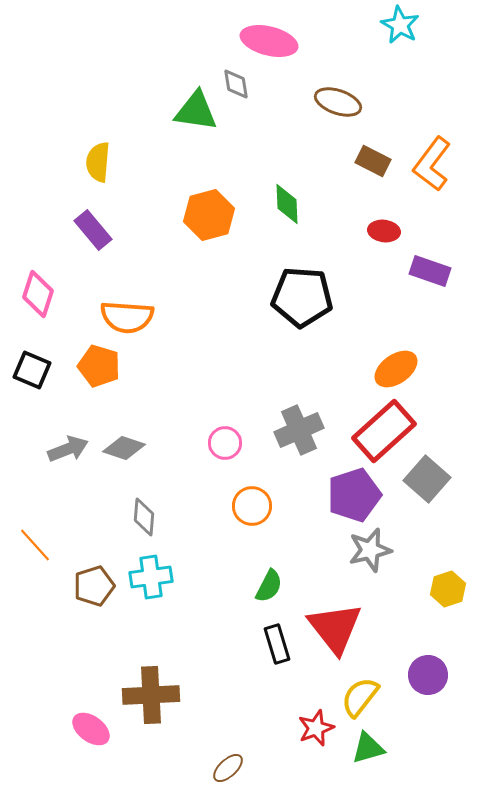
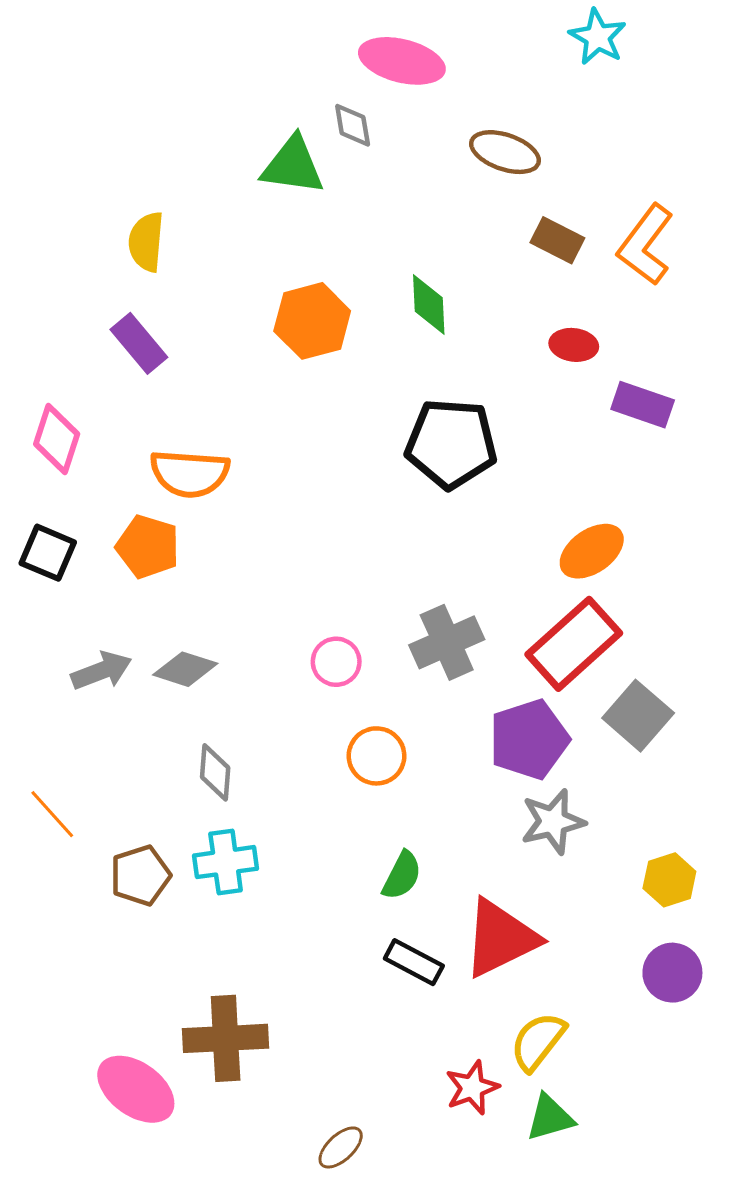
red triangle: (335, 628) -> (501, 938), turned 42
black rectangle: (277, 644) -> (414, 962), turned -45
purple circle: (428, 675) -> (672, 973), moved
pink ellipse: (91, 729) -> (136, 1089), size x1.4

